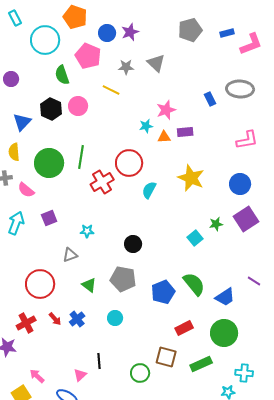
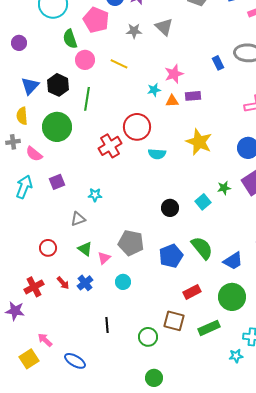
yellow line: (111, 90) -> (119, 64), moved
pink circle: (78, 106) -> (85, 60), moved
black hexagon: (51, 109) -> (58, 85), moved
green line: (81, 157) -> (87, 99), moved
cyan semicircle: (149, 190) -> (157, 154), turned -114
black circle: (133, 244) -> (170, 208), moved
red circle: (40, 284) -> (48, 248), size x0.6
green triangle: (89, 285) -> (85, 249), moved
pink triangle: (80, 375) -> (104, 258), moved

